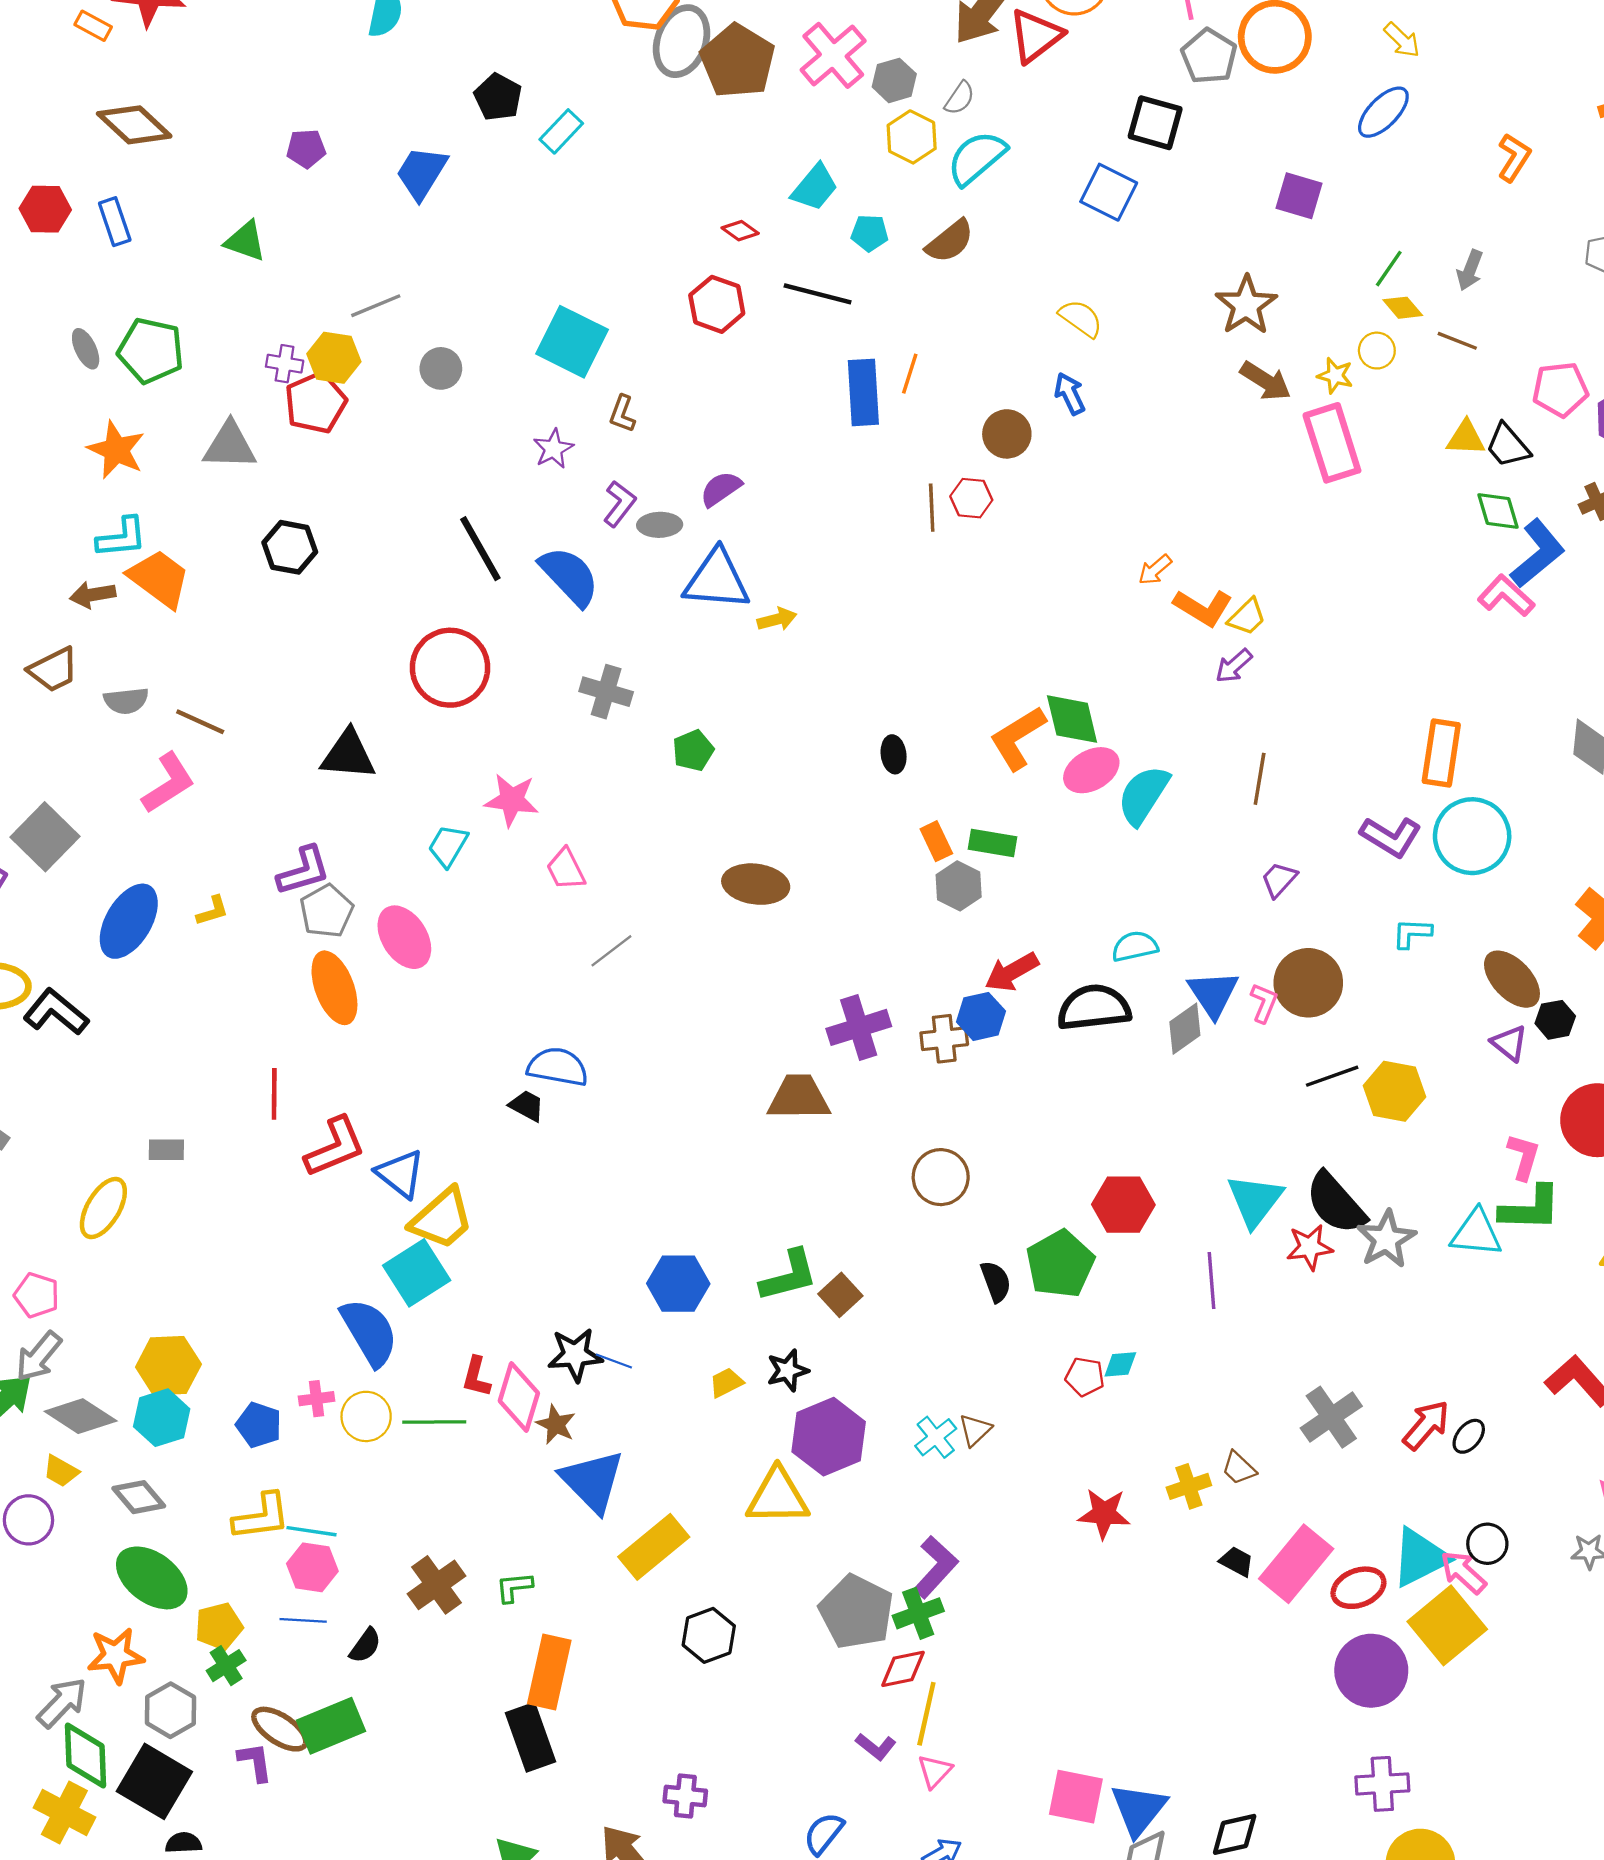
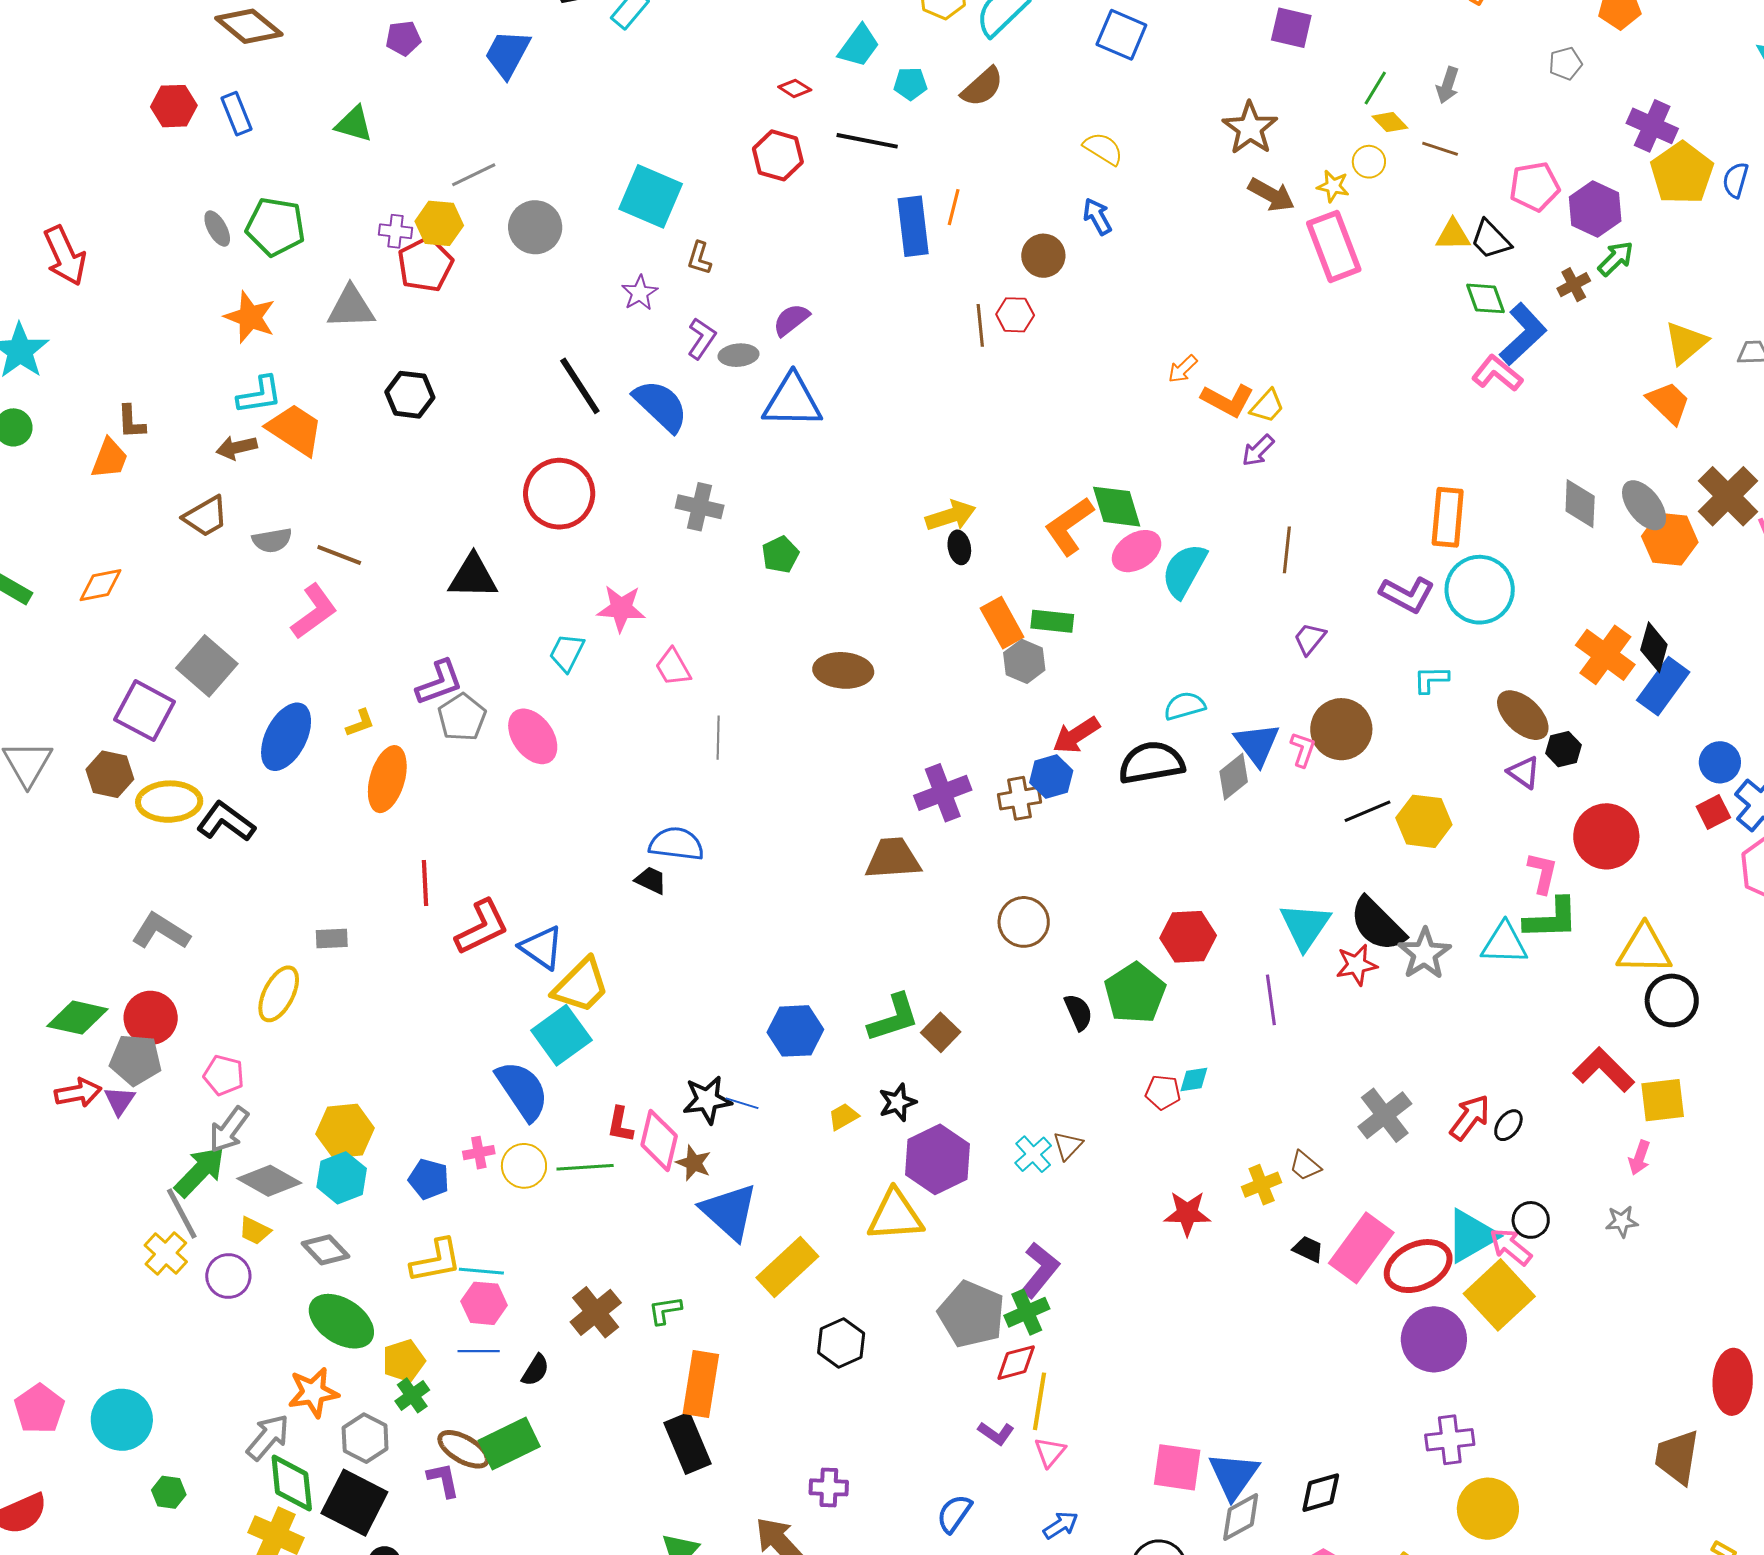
gray circle: (441, 368) -> (535, 227), size x1.4
yellow arrow: (777, 619) -> (951, 516), moved, size x1.4
orange rectangle: (936, 841) -> (1002, 623), size x1.4
gray line: (611, 951) -> (718, 738), turned -48
orange ellipse: (334, 988) -> (387, 779), moved, turned 40
red ellipse: (1358, 1588) -> (1418, 1266), size x1.4

